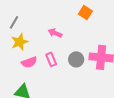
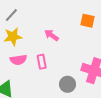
orange square: (85, 13) -> (88, 21), turned -32
gray circle: (76, 59) -> (68, 84), moved

